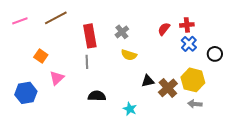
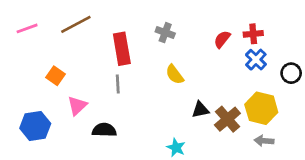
gray cross: (122, 32) -> (165, 33), moved, turned -32
yellow semicircle: (129, 55) -> (175, 74), turned 35
black semicircle: (97, 96) -> (104, 130), moved

